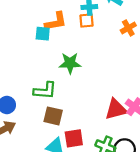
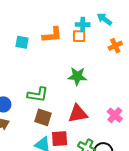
cyan square: (43, 34) -> (22, 42), moved
green star: (70, 63) -> (77, 76), moved
red triangle: (116, 109) -> (78, 114), moved

